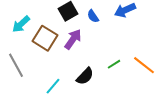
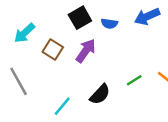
blue semicircle: (93, 16) -> (109, 24), turned -48
brown square: (45, 38) -> (53, 50), size x0.7

